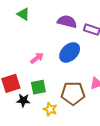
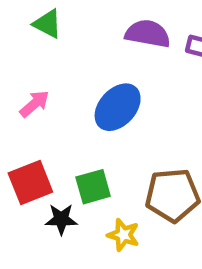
blue ellipse: (70, 52) -> (118, 107), moved
pink arrow: (37, 58) -> (34, 104), moved

